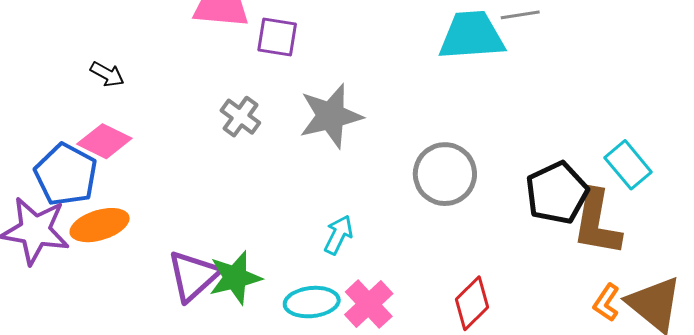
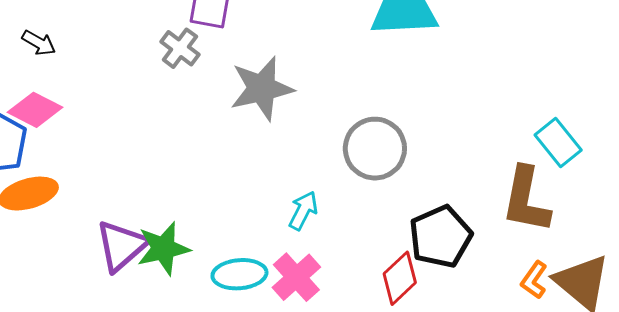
gray cross: (240, 117) -> (180, 48), moved
black pentagon: (557, 193) -> (440, 237), moved
cyan arrow: (338, 235) -> (303, 211), moved

